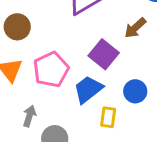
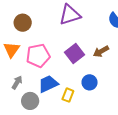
brown arrow: (135, 28) -> (101, 51), moved
blue trapezoid: (88, 89) -> (48, 84), moved

